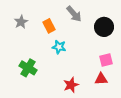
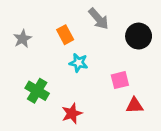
gray star: (21, 22) -> (22, 39), moved
pink square: (106, 60) -> (120, 80), moved
red star: (71, 85) -> (72, 113), moved

